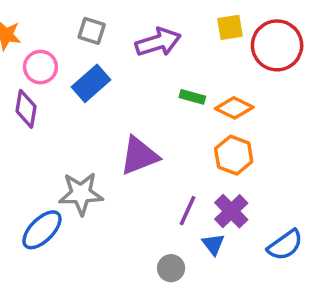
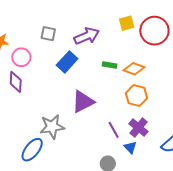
blue rectangle: (91, 83) -> (67, 62), moved
purple line: (187, 211) -> (114, 130), turned -48

